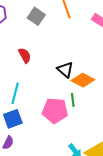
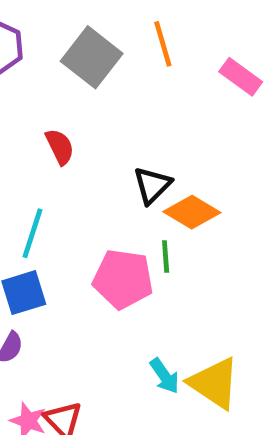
gray square: (36, 16) -> (92, 57), size x1.4
black triangle: (65, 70) -> (152, 185), turned 30

